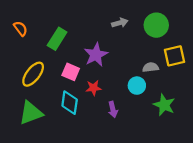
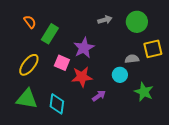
orange semicircle: (21, 29) -> (30, 22), moved
red star: (94, 88) -> (82, 77), size x1.5
cyan diamond: (70, 103) -> (57, 104), moved
purple arrow: (113, 109) -> (99, 96), turned -112
green triangle: (31, 113) -> (27, 99), turned 30

